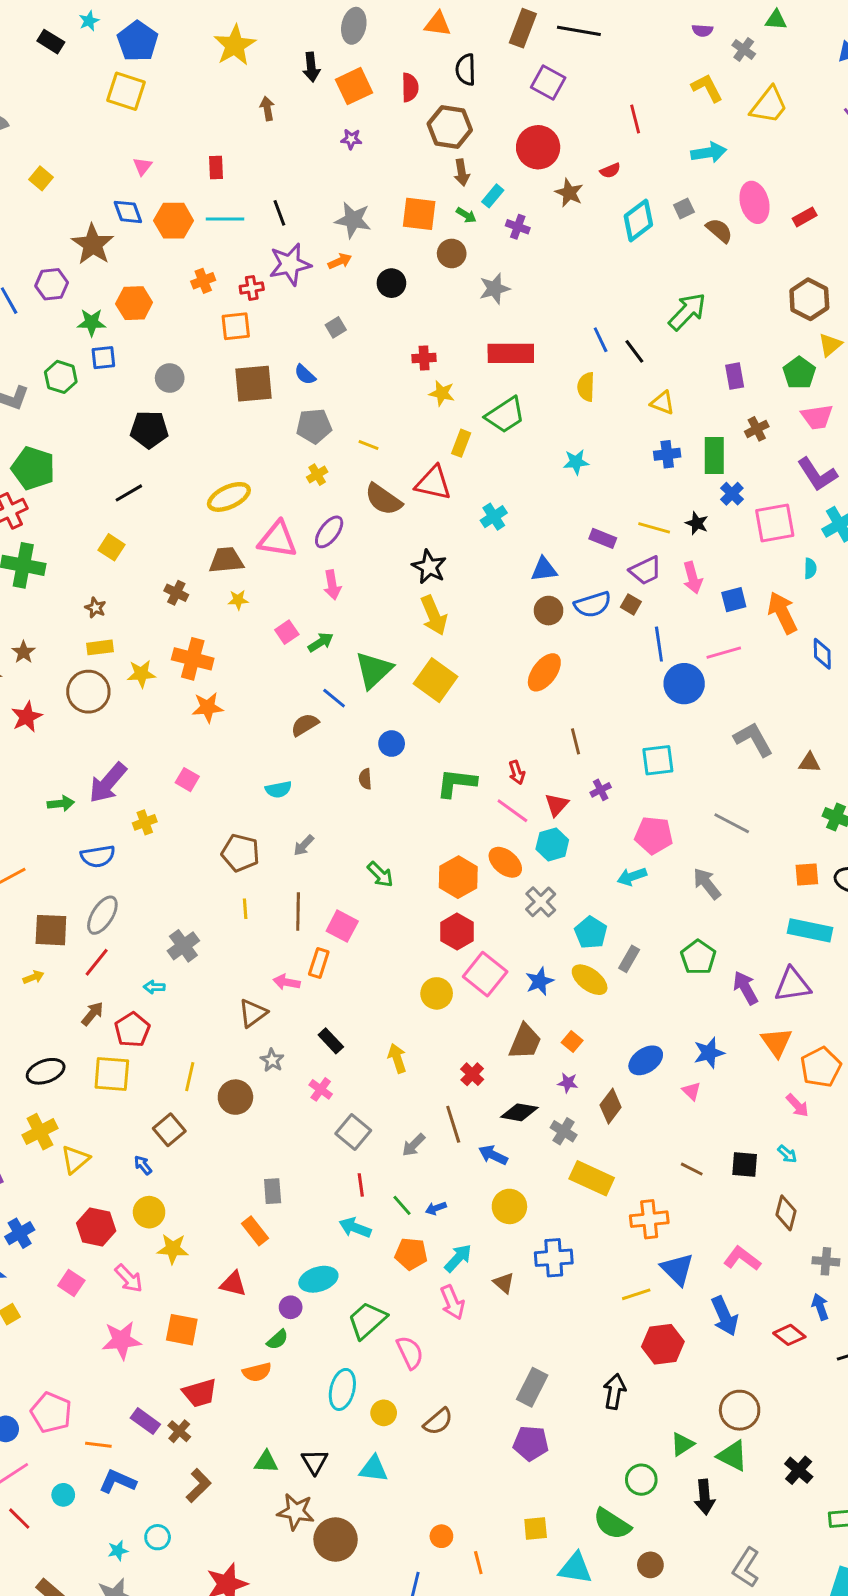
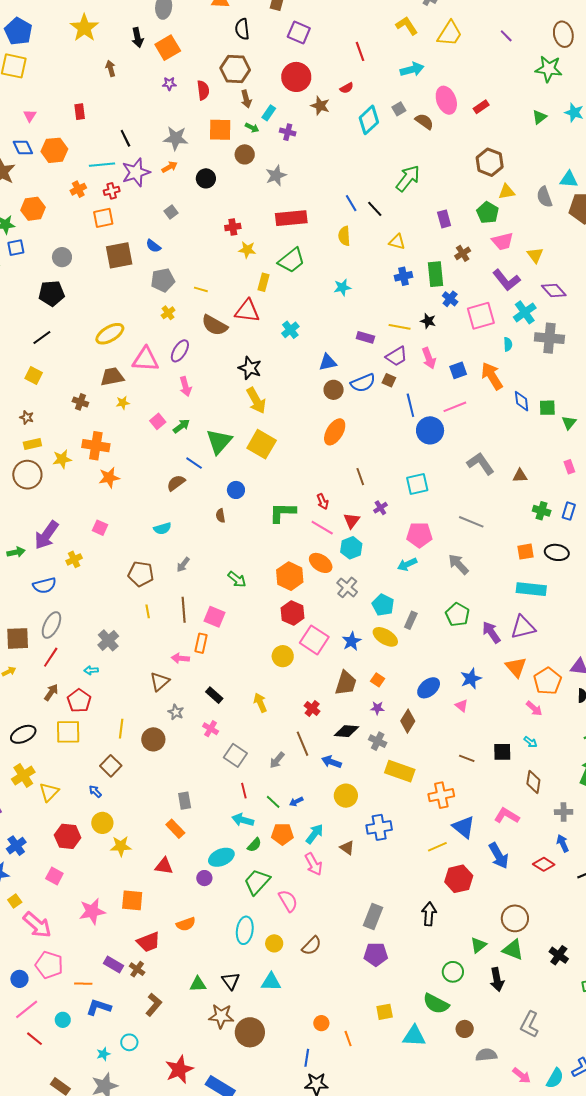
red semicircle: (410, 87) -> (203, 90), moved
cyan line: (225, 219) -> (102, 165), moved
yellow triangle: (830, 345) -> (507, 192), turned 36
pink arrow: (129, 1278) -> (37, 925), moved, size x1.4
green semicircle: (277, 1340) -> (254, 845), moved

